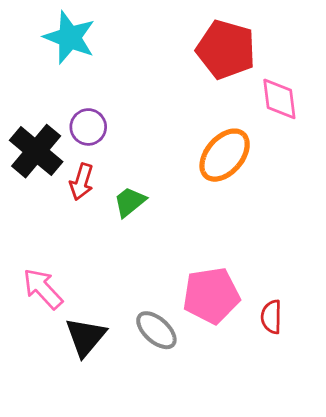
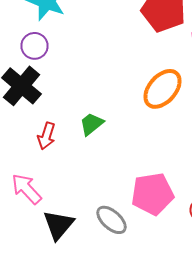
purple circle: (88, 127) -> (34, 46), moved
red arrow: (82, 182) -> (46, 136), moved

